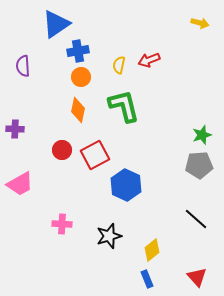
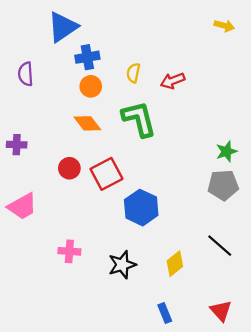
red arrow: (149, 60) -> (173, 81), moved
orange diamond: (78, 110) -> (87, 123), turned -50
yellow diamond: (152, 250) -> (175, 264), moved

